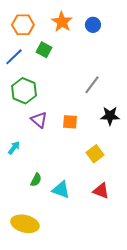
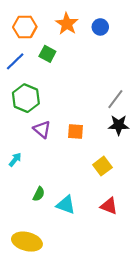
gray line: (92, 85) -> (115, 99), moved

